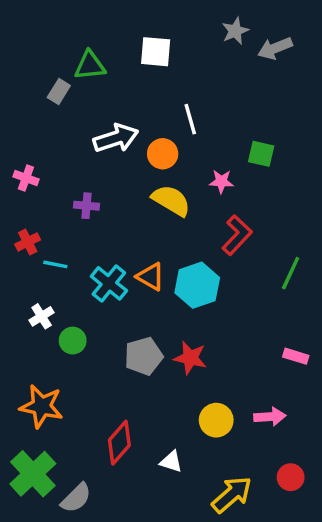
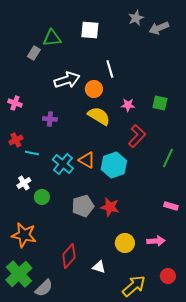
green square: (261, 154) -> (160, 103), moved

